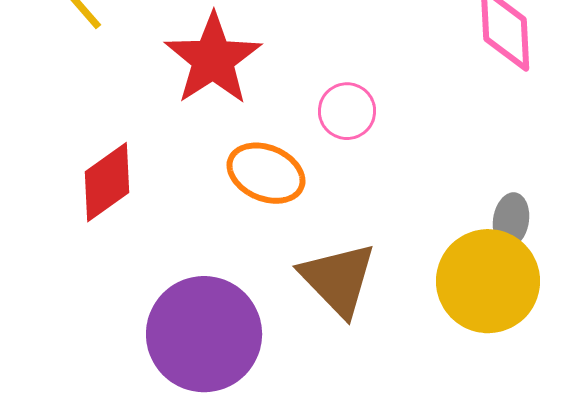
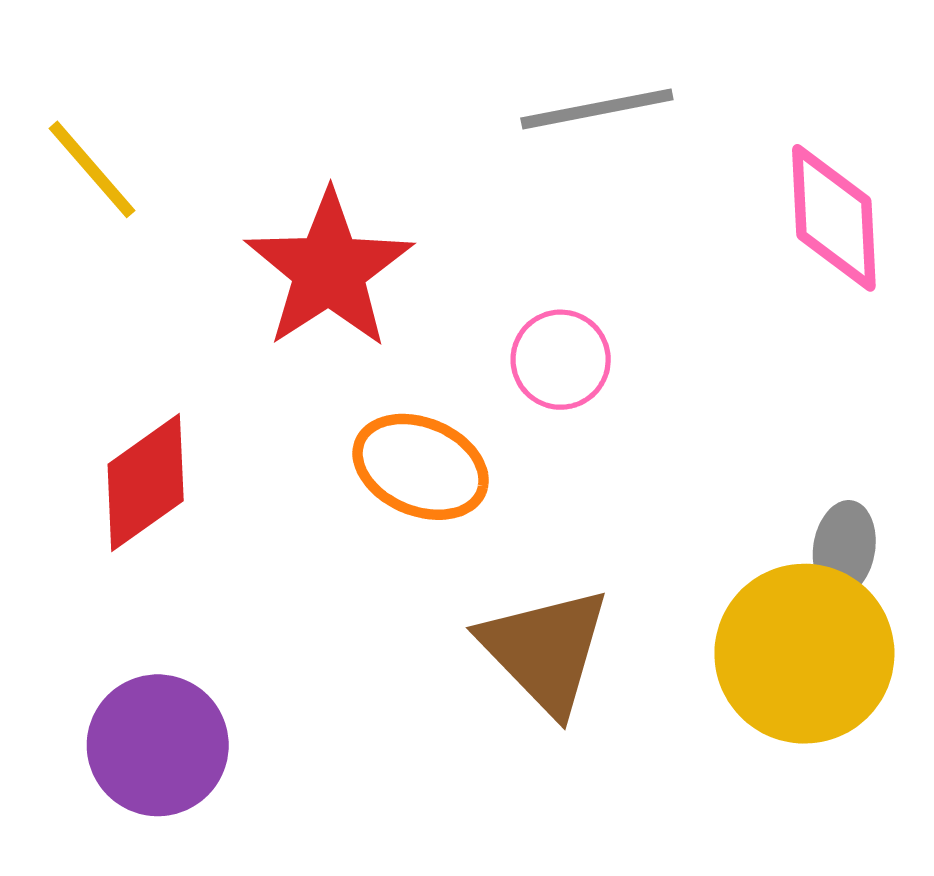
purple circle: (204, 334) -> (158, 745), moved, size x0.7

